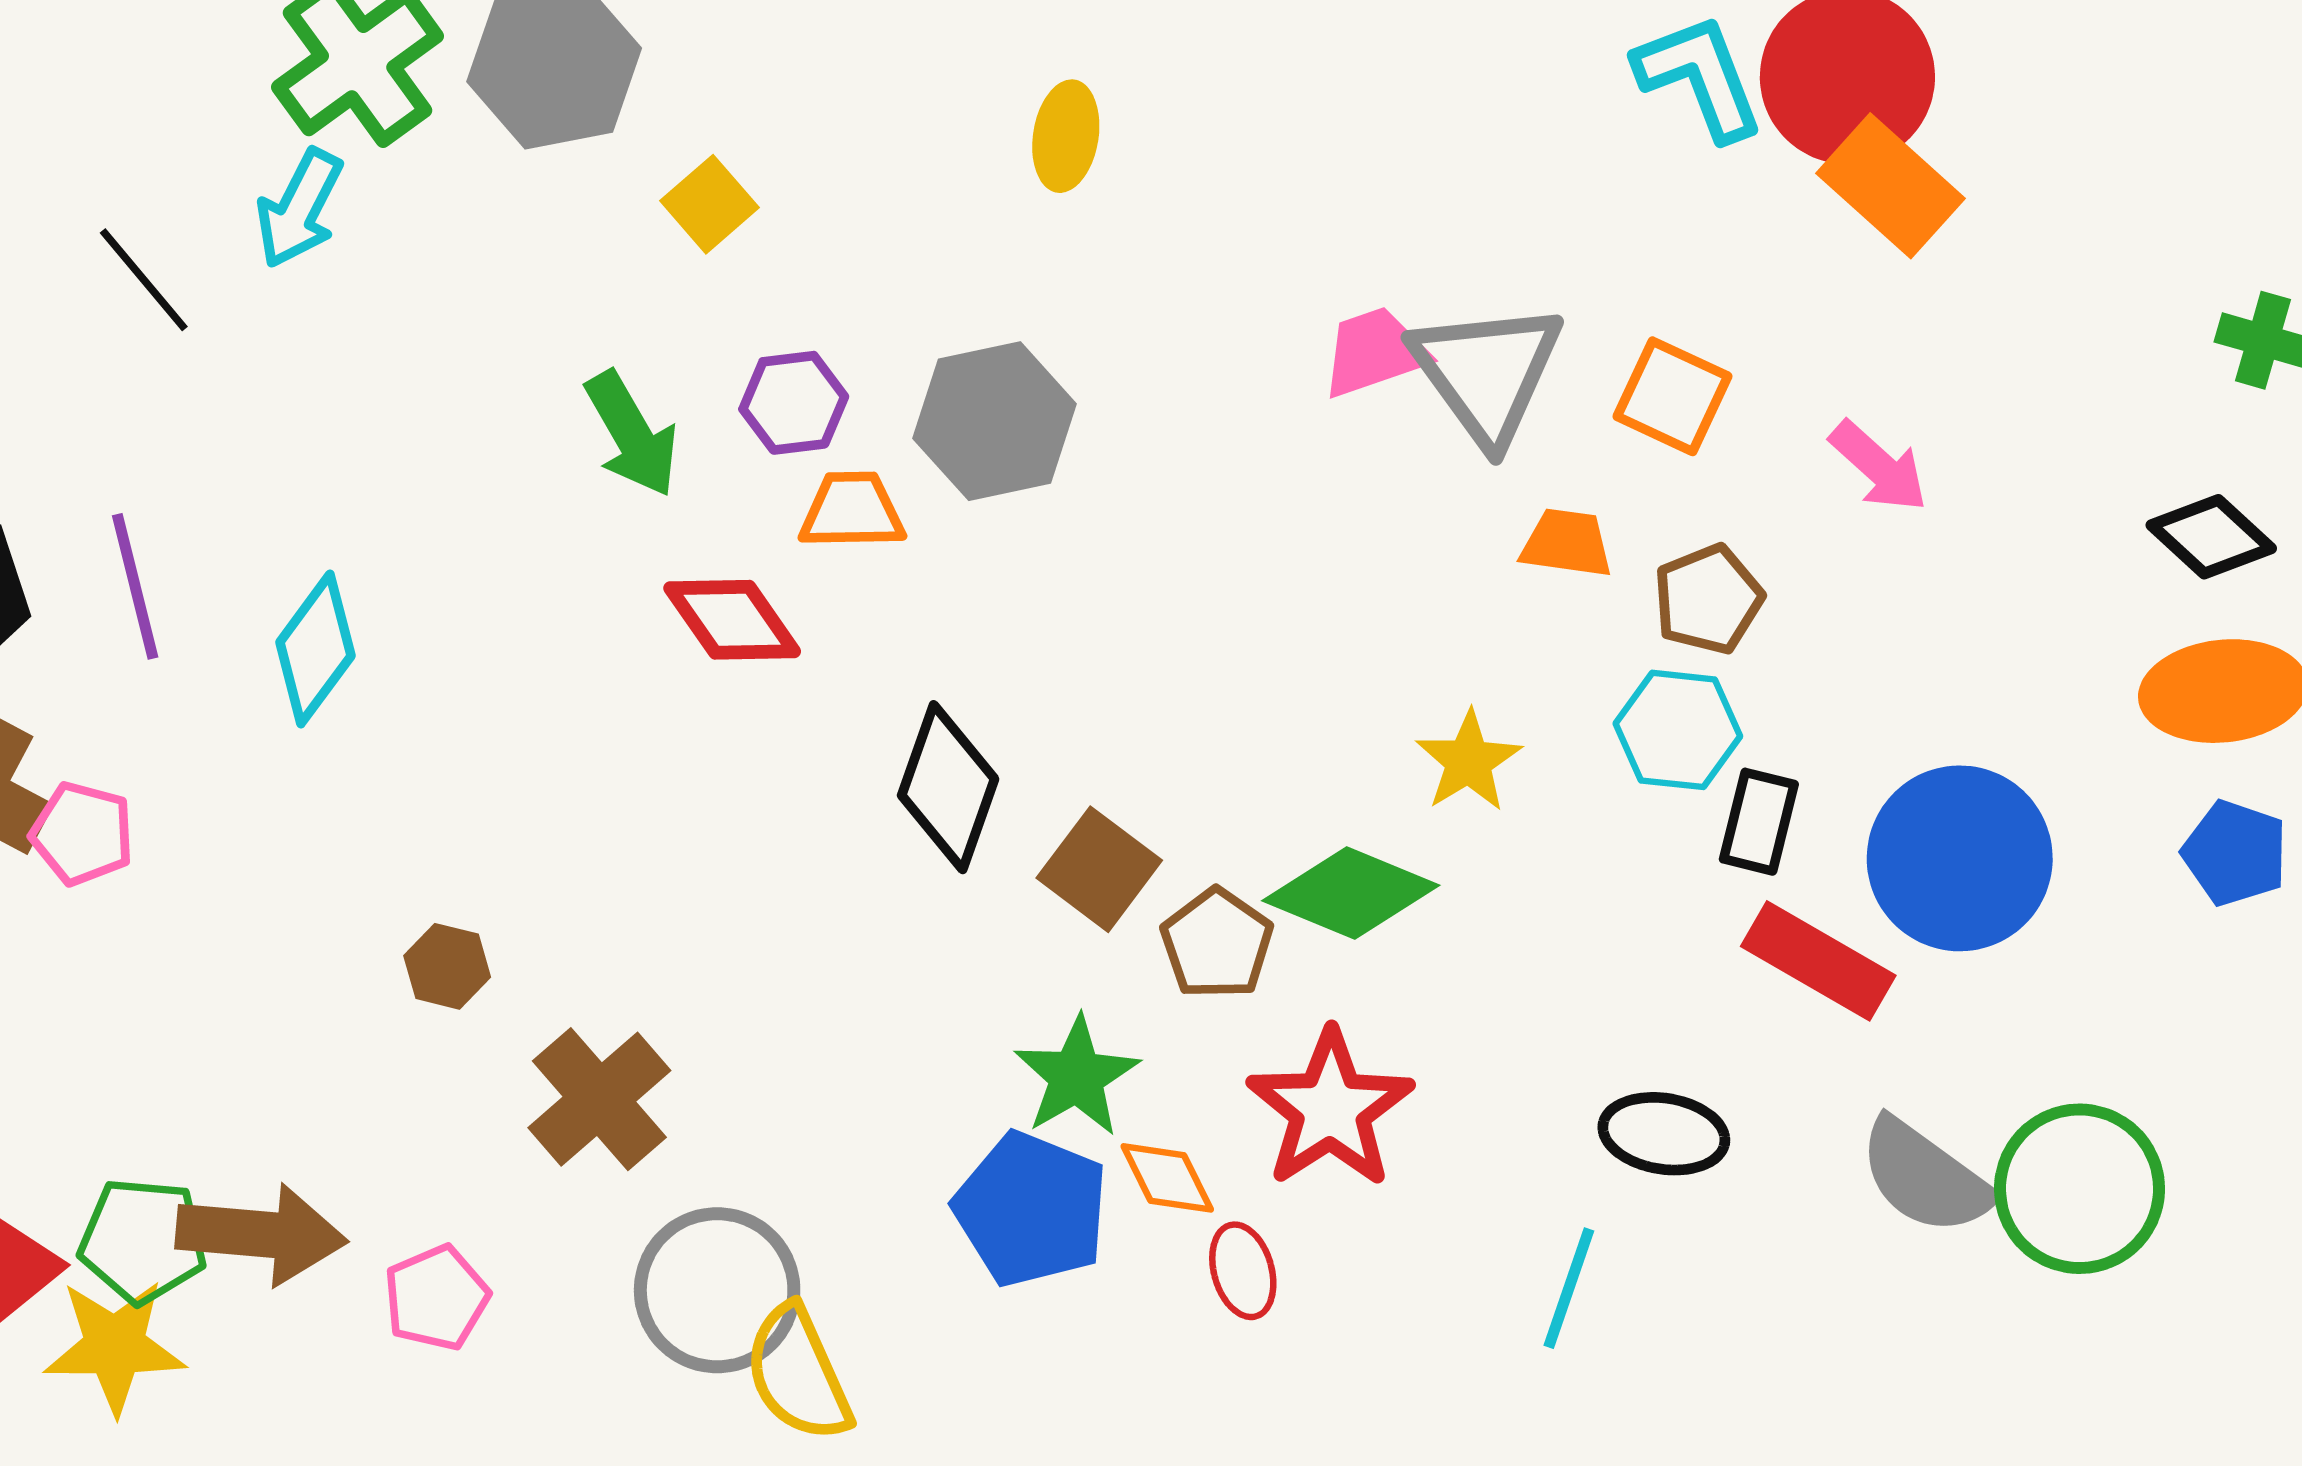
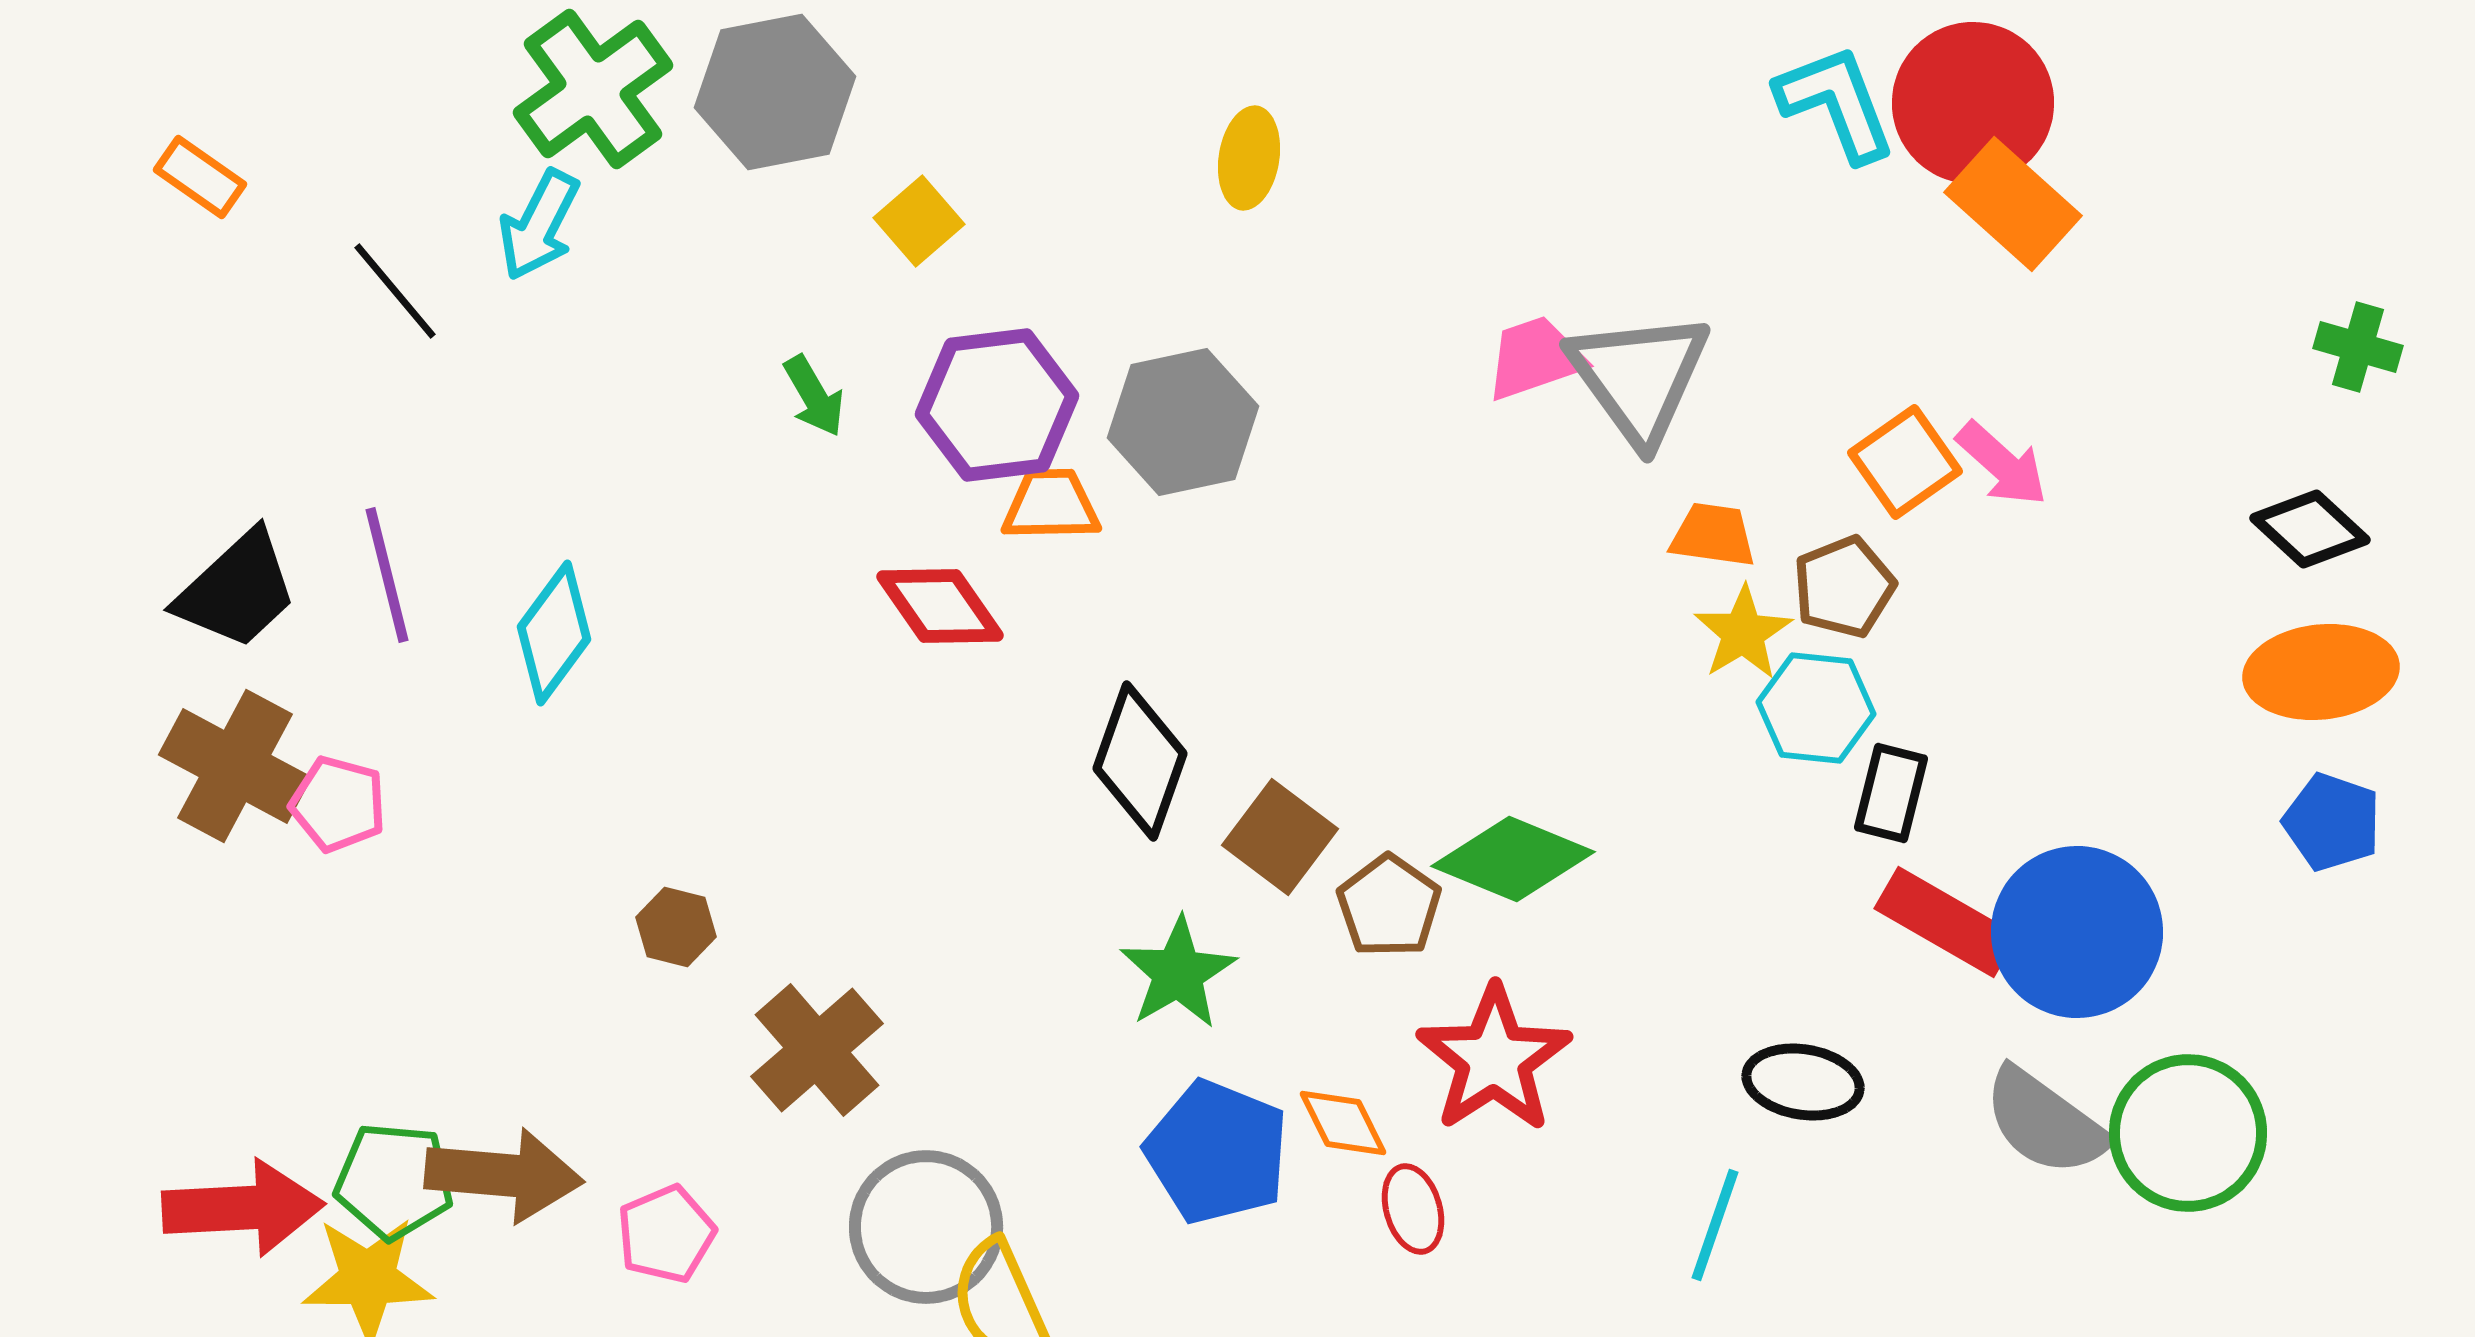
orange square: (1673, 396) -> (1905, 462), moved, turned 30
purple hexagon: (794, 403) -> (997, 405), size x1.6
green arrow: (632, 434) -> (814, 396), moved, size x0.7
yellow star: (1468, 761) -> (1743, 633), moved
blue circle: (1960, 858) -> (2077, 932), moved
green star: (1077, 1076) -> (1178, 973), moved

